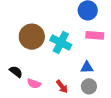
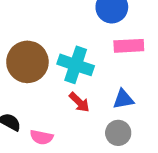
red arrow: (62, 86) -> (79, 102), moved
gray circle: (89, 86) -> (118, 133), moved

